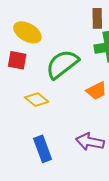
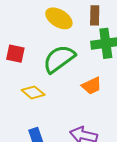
yellow ellipse: (27, 32) -> (59, 18), moved

